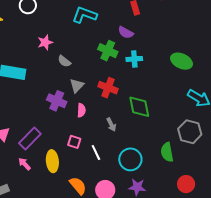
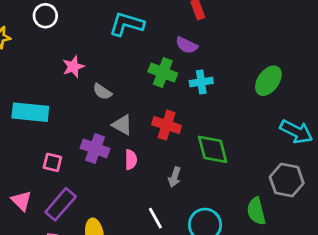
green ellipse: (182, 61) -> (268, 81), turned -75
gray triangle: (77, 86) -> (122, 125), turned -42
gray arrow: (111, 125) -> (175, 177), turned 48
pink square: (74, 142) -> (52, 162), moved

